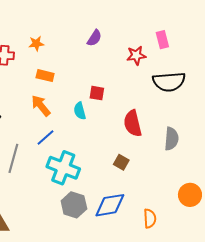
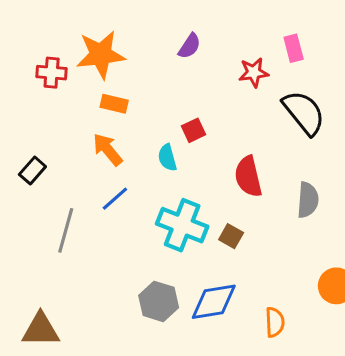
orange star: (36, 44) -> (101, 55), size x2.0
black semicircle: (169, 82) -> (304, 113), turned -124
red square: (97, 93) -> (193, 130), turned -35
cyan cross: (63, 168) -> (182, 225), moved

